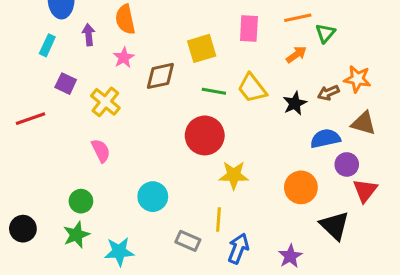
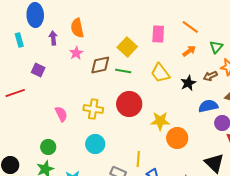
orange line: (298, 18) -> (190, 27), turned 48
green triangle: (325, 33) -> (216, 47), moved
cyan rectangle: (47, 45) -> (19, 40), moved, turned -40
yellow square: (202, 48) -> (127, 47), turned -30
green line: (214, 91) -> (123, 71), moved
yellow cross: (105, 102) -> (93, 109), moved, turned -30
yellow star: (234, 175) -> (160, 121), moved
orange circle: (301, 187) -> (177, 138), moved

